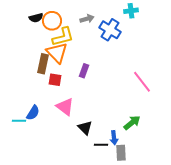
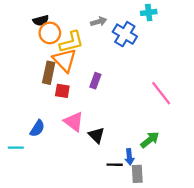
orange circle: (52, 21) -> (50, 33), moved
cyan line: (19, 121) -> (16, 148), moved
black triangle: (85, 128) -> (96, 135), moved

